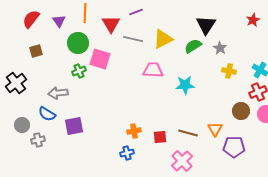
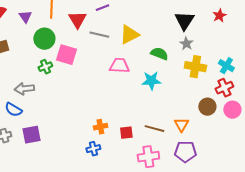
black triangle: (206, 25) -> (184, 21), moved
green semicircle: (193, 46) -> (159, 54), moved, turned 54
yellow cross: (229, 71) -> (195, 67), size x1.5
purple square: (74, 126) -> (31, 135), moved
purple pentagon: (234, 147) -> (185, 152), moved
pink cross: (182, 161) -> (148, 157), turned 35

